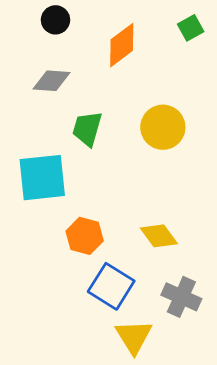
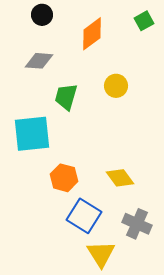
yellow circle: (163, 127) -> (116, 86), moved, size x0.7

